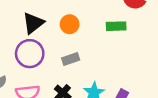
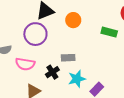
gray rectangle: (71, 59) -> (68, 58), moved

